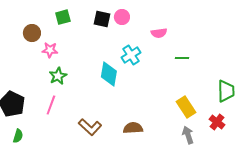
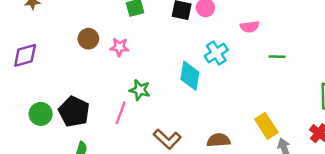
brown circle: (32, 33) -> (88, 39), moved
green star: (58, 76) -> (140, 90), moved, turned -30
yellow rectangle: (186, 107) -> (266, 126), moved

